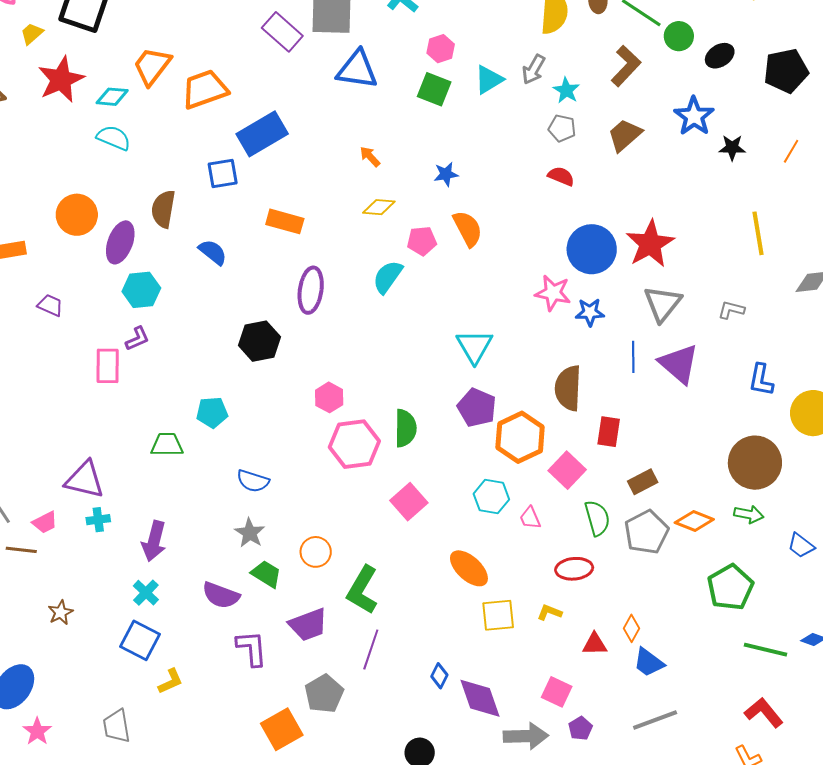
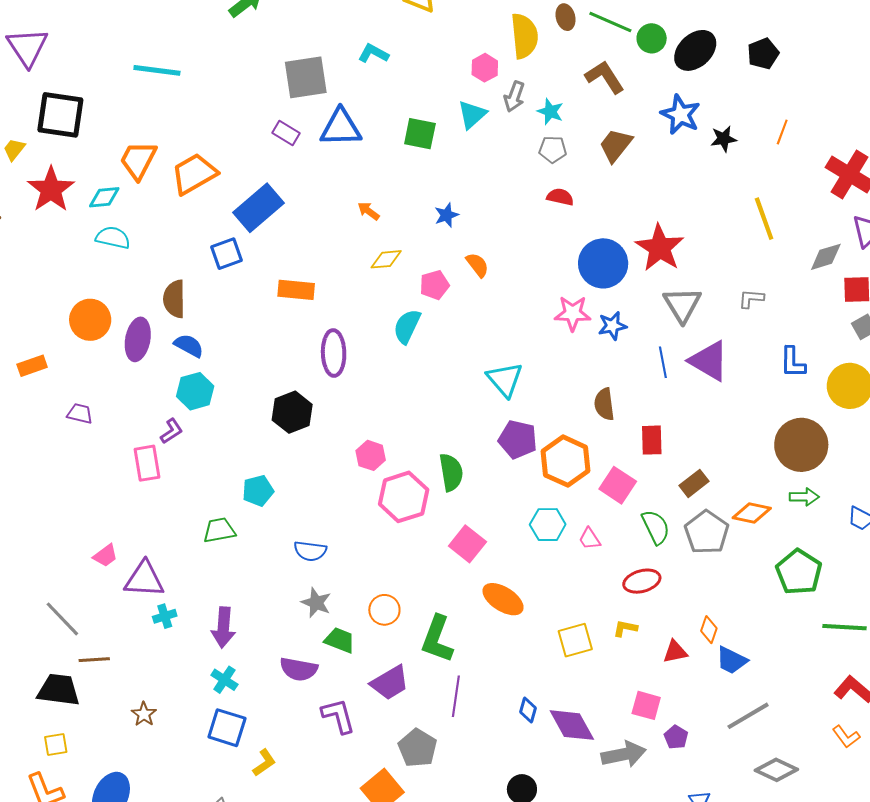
purple rectangle: (282, 32) -> (286, 133), moved, size x0.7
pink hexagon: (441, 49) -> (485, 68), moved
black ellipse: (720, 56) -> (695, 50), size x1.5
brown L-shape: (626, 66) -> (605, 77), turned -66
black pentagon: (786, 71) -> (763, 54), size x0.7
orange semicircle: (468, 229) -> (477, 265), size x0.7
blue semicircle: (213, 252) -> (189, 346), moved
cyan hexagon: (141, 290) -> (195, 391), moved
brown semicircle: (568, 388) -> (604, 404), size x0.7
pink trapezoid: (45, 522) -> (105, 556), moved
orange ellipse: (469, 568) -> (503, 599), moved

